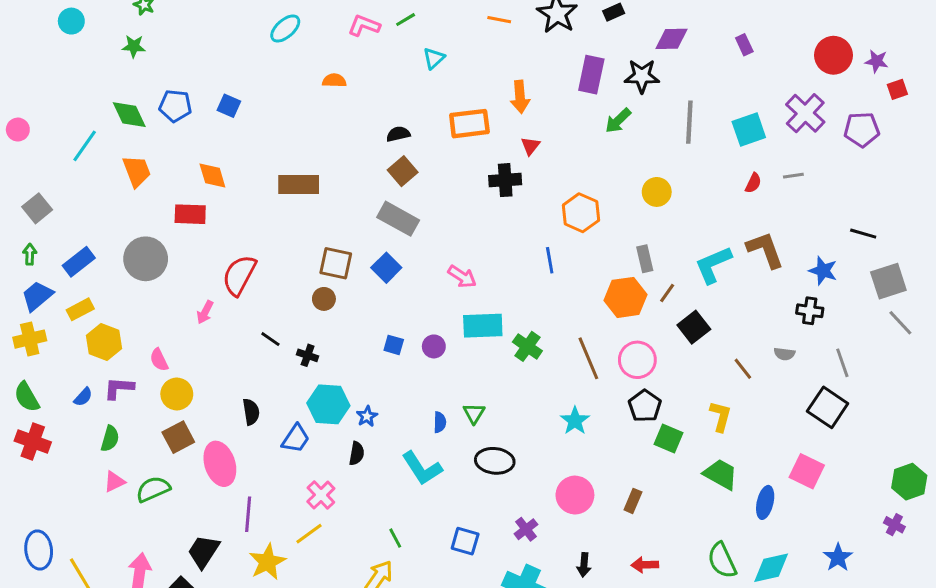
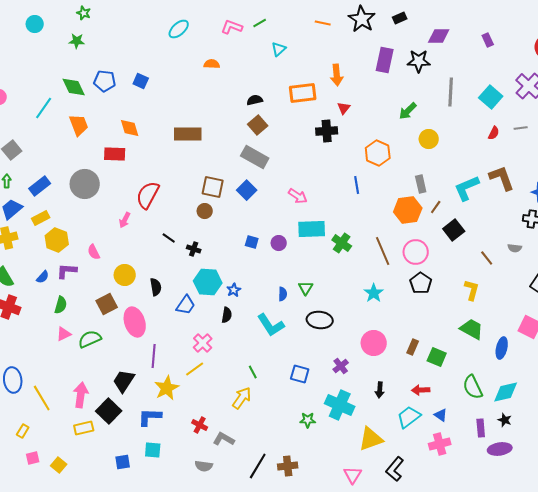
green arrow: (618, 121) -> (408, 111), moved
cyan square: (749, 130) -> (491, 97), turned -30
yellow circle: (177, 394) -> (125, 275), moved
green square: (669, 439) -> (437, 357), moved

